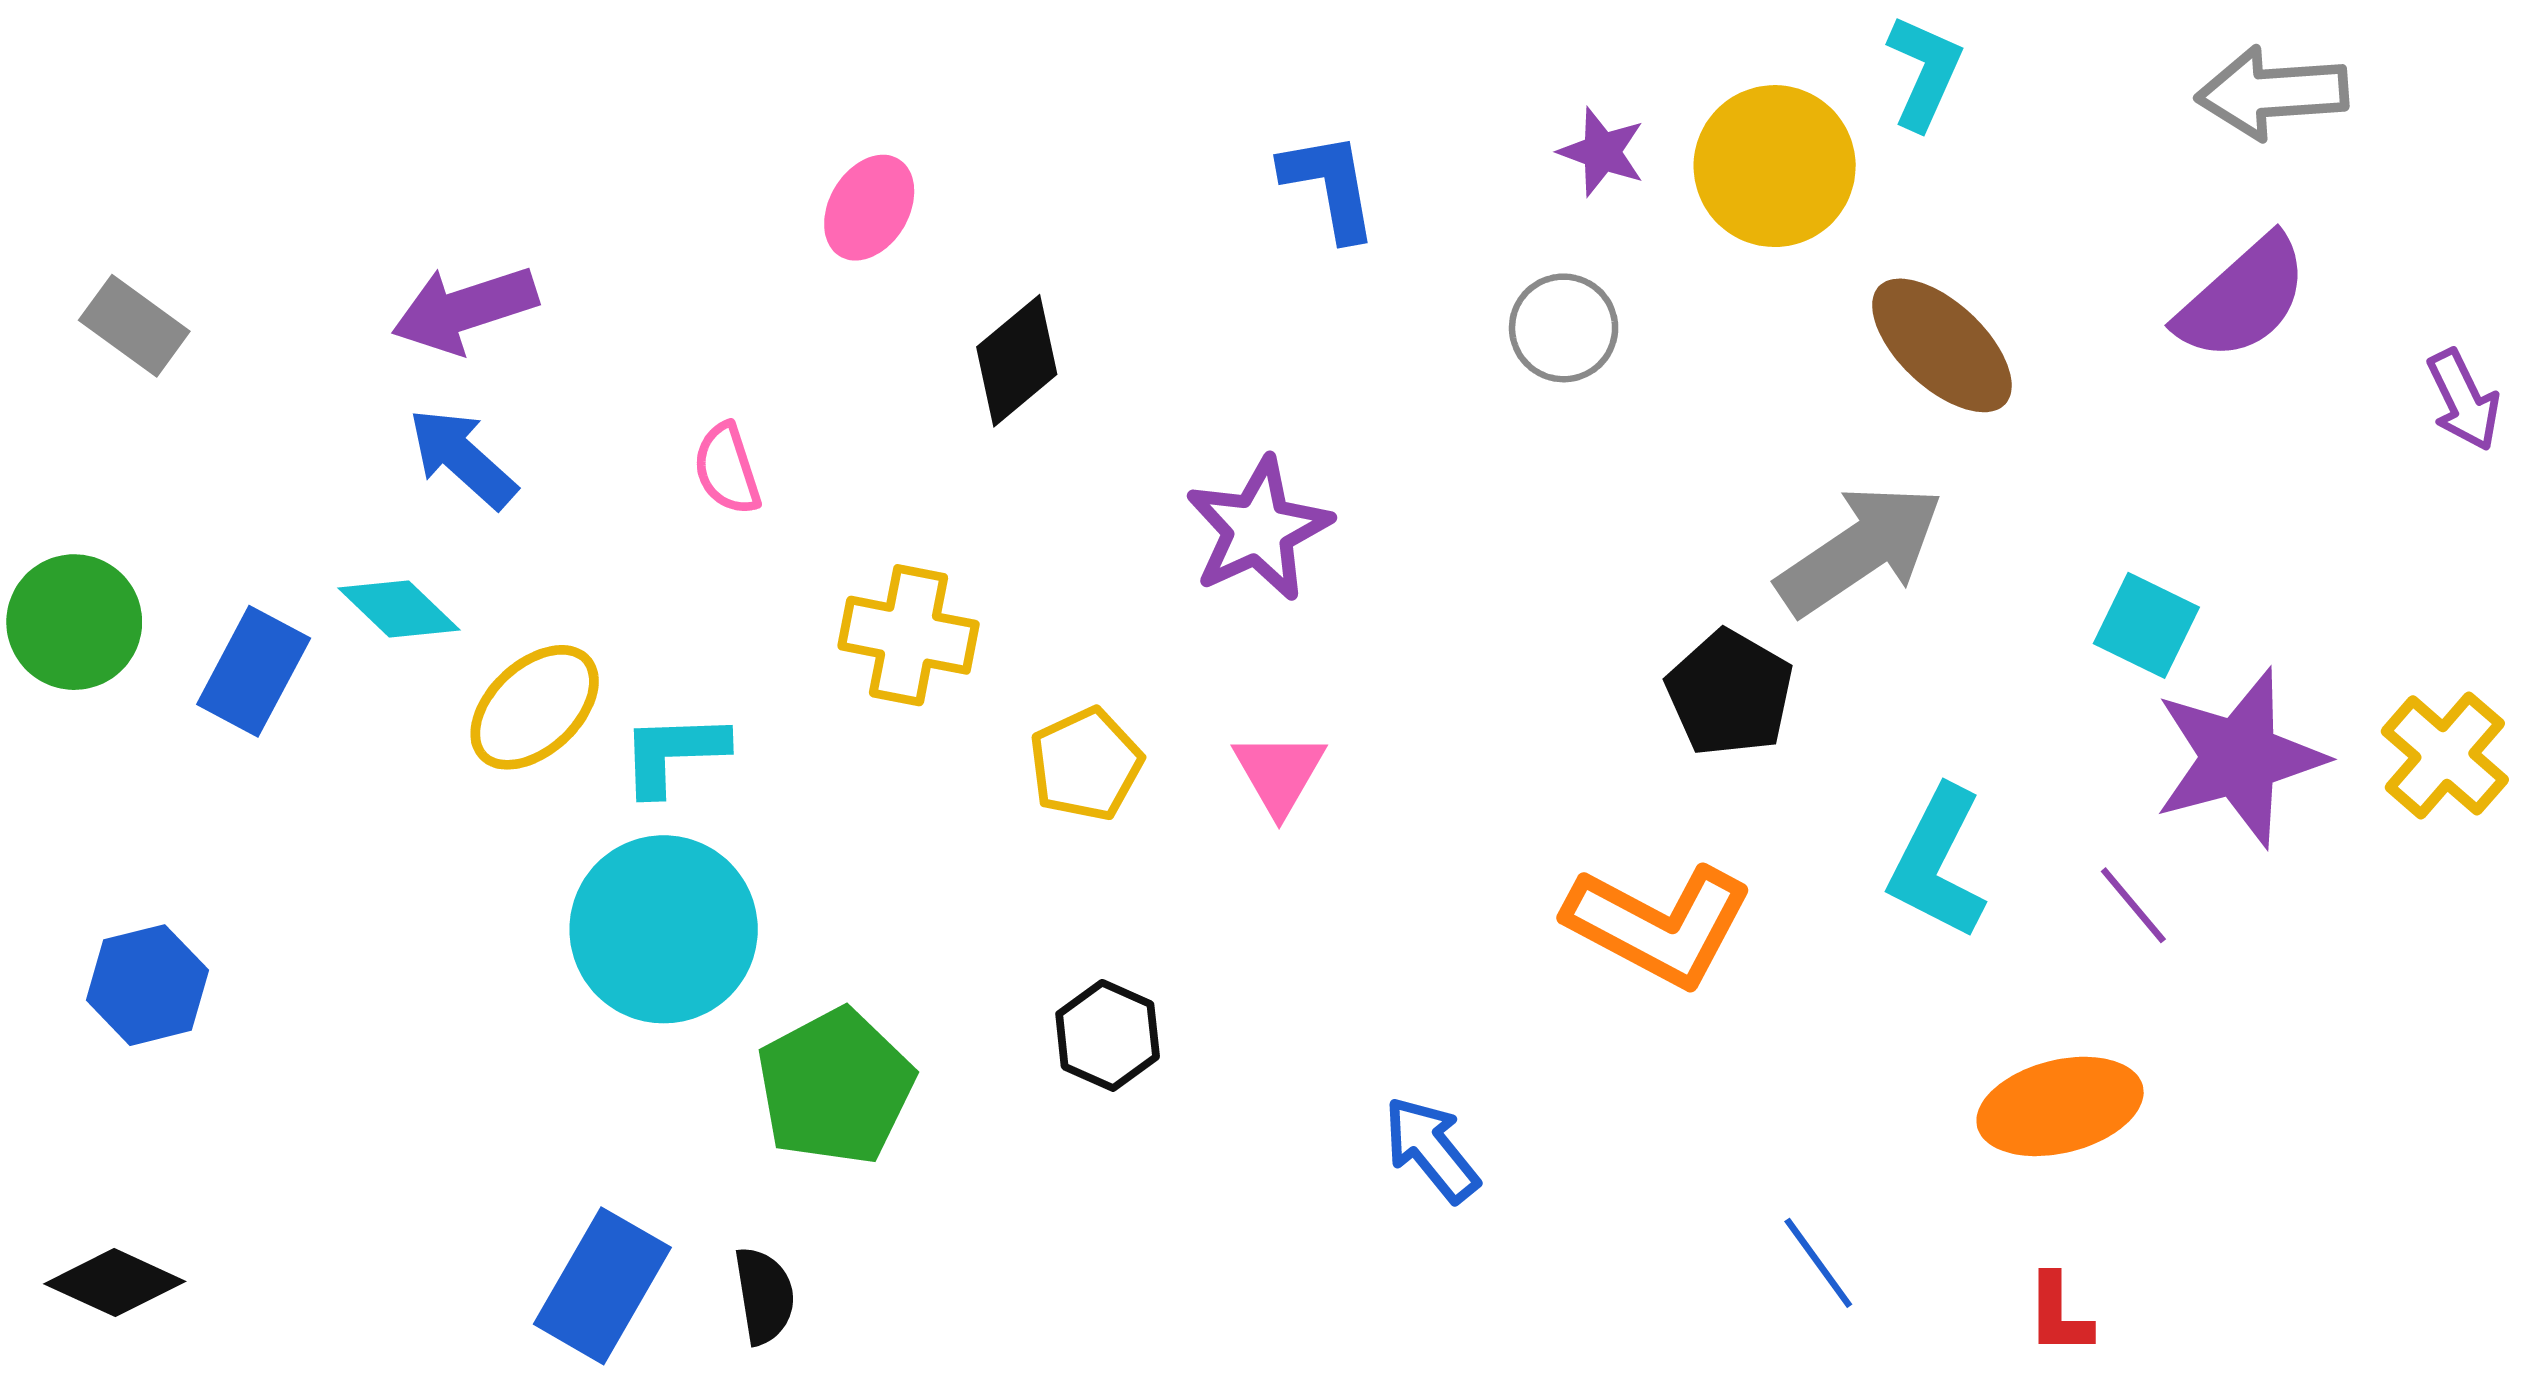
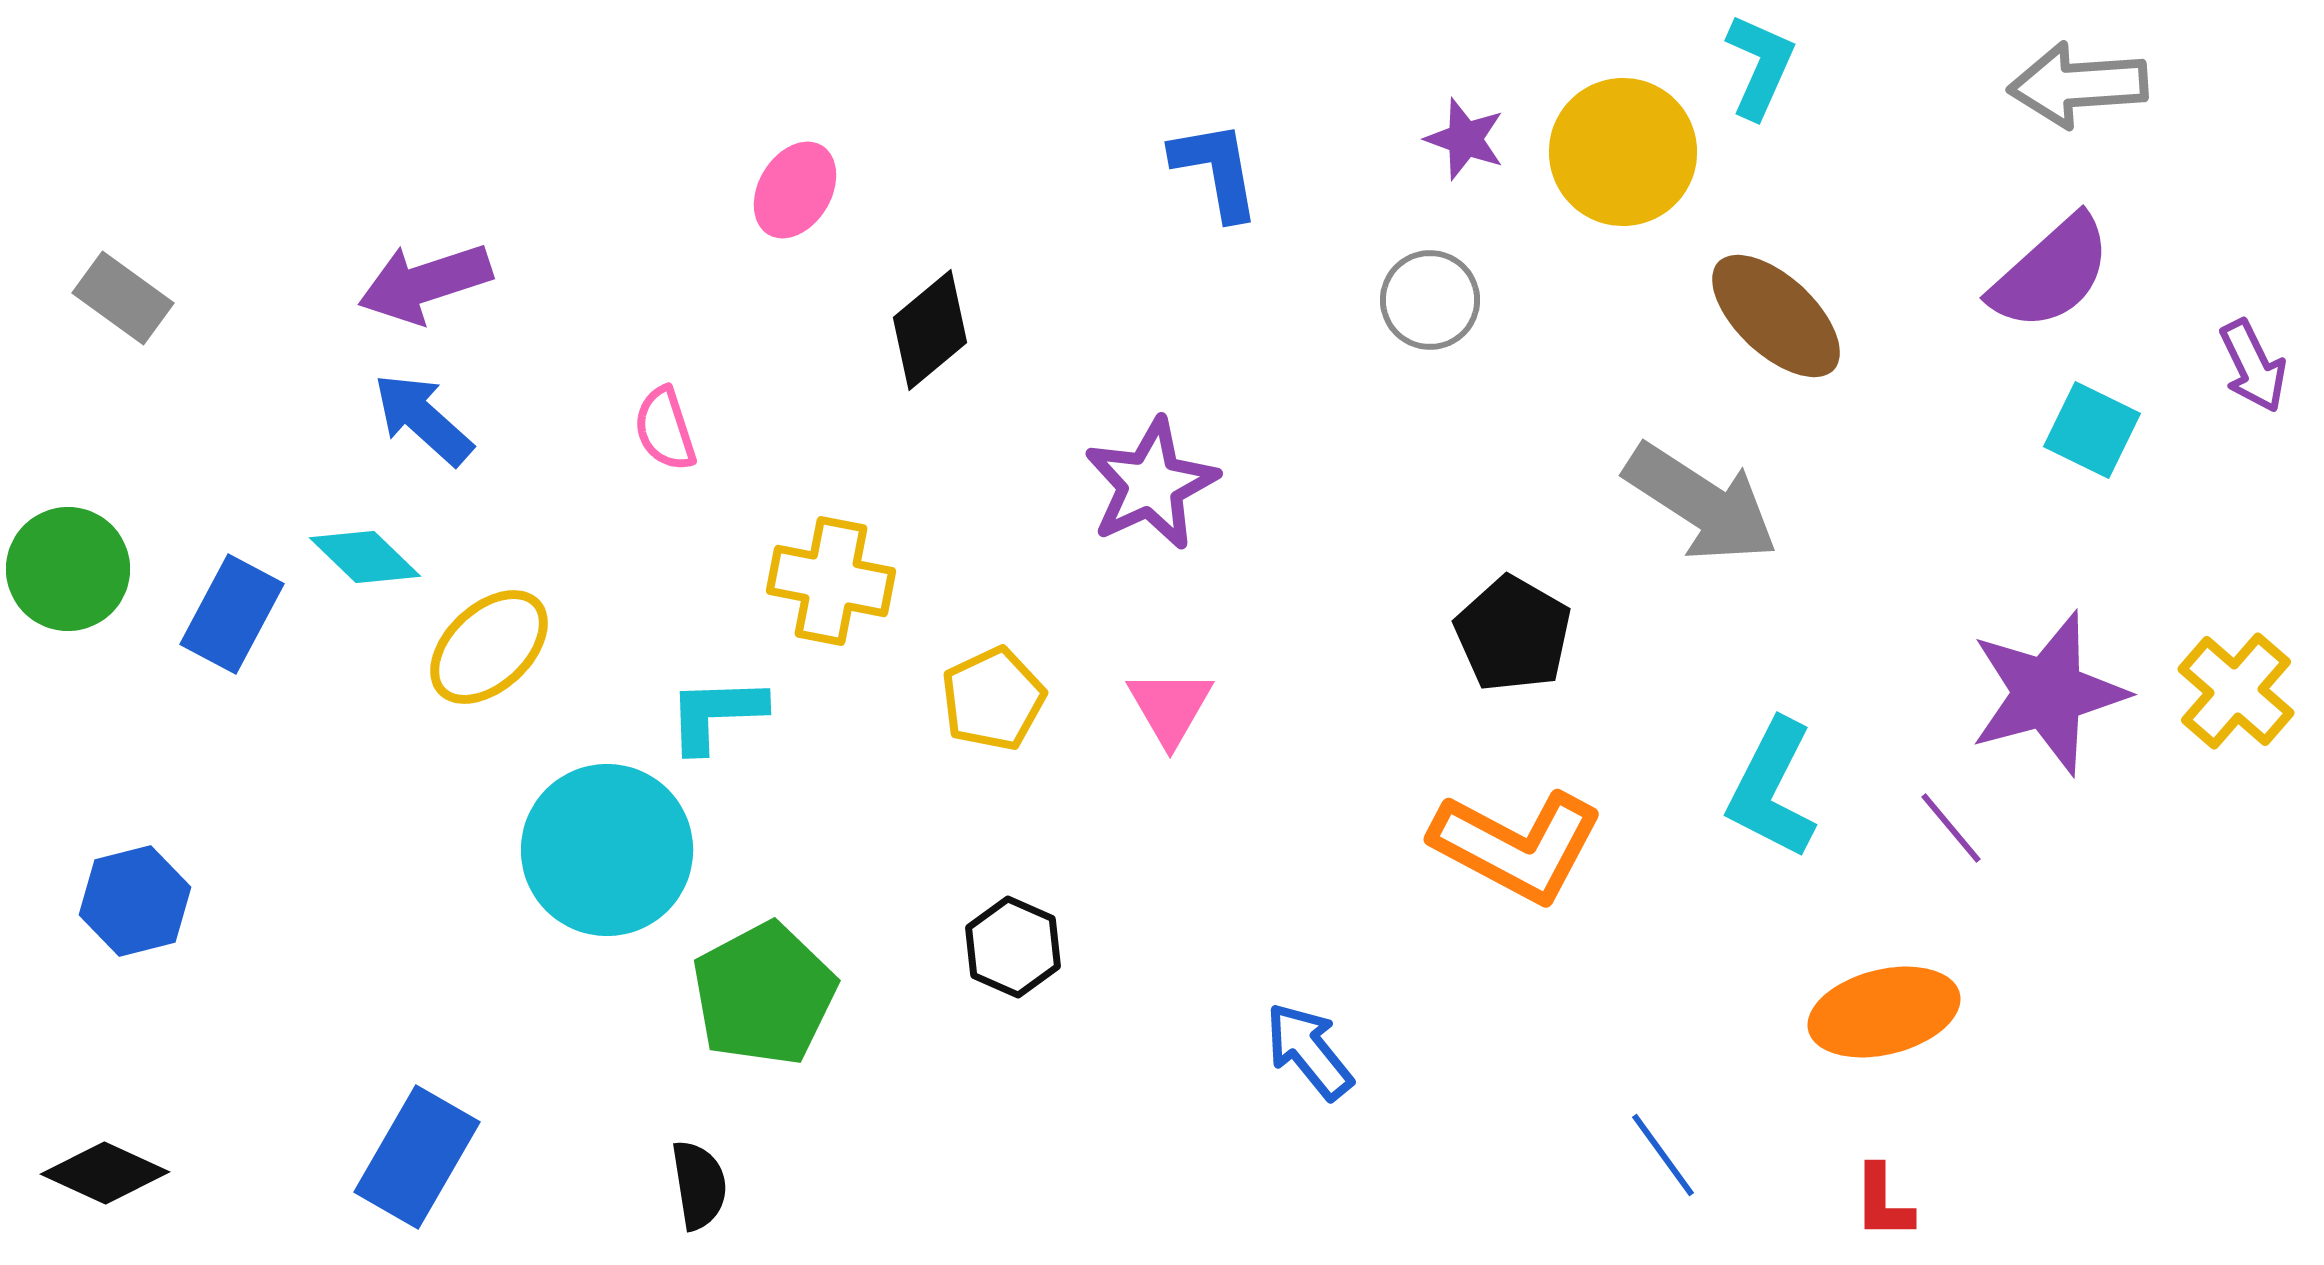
gray arrow: (1860, 550) -> (1701, 503), turned 67
cyan square: (2146, 625) -> (2092, 430), moved
black pentagon: (1730, 693) -> (1513, 634), moved
cyan L-shape: (673, 753) -> (716, 714), moved
blue rectangle: (602, 1286) -> (417, 1157), moved

